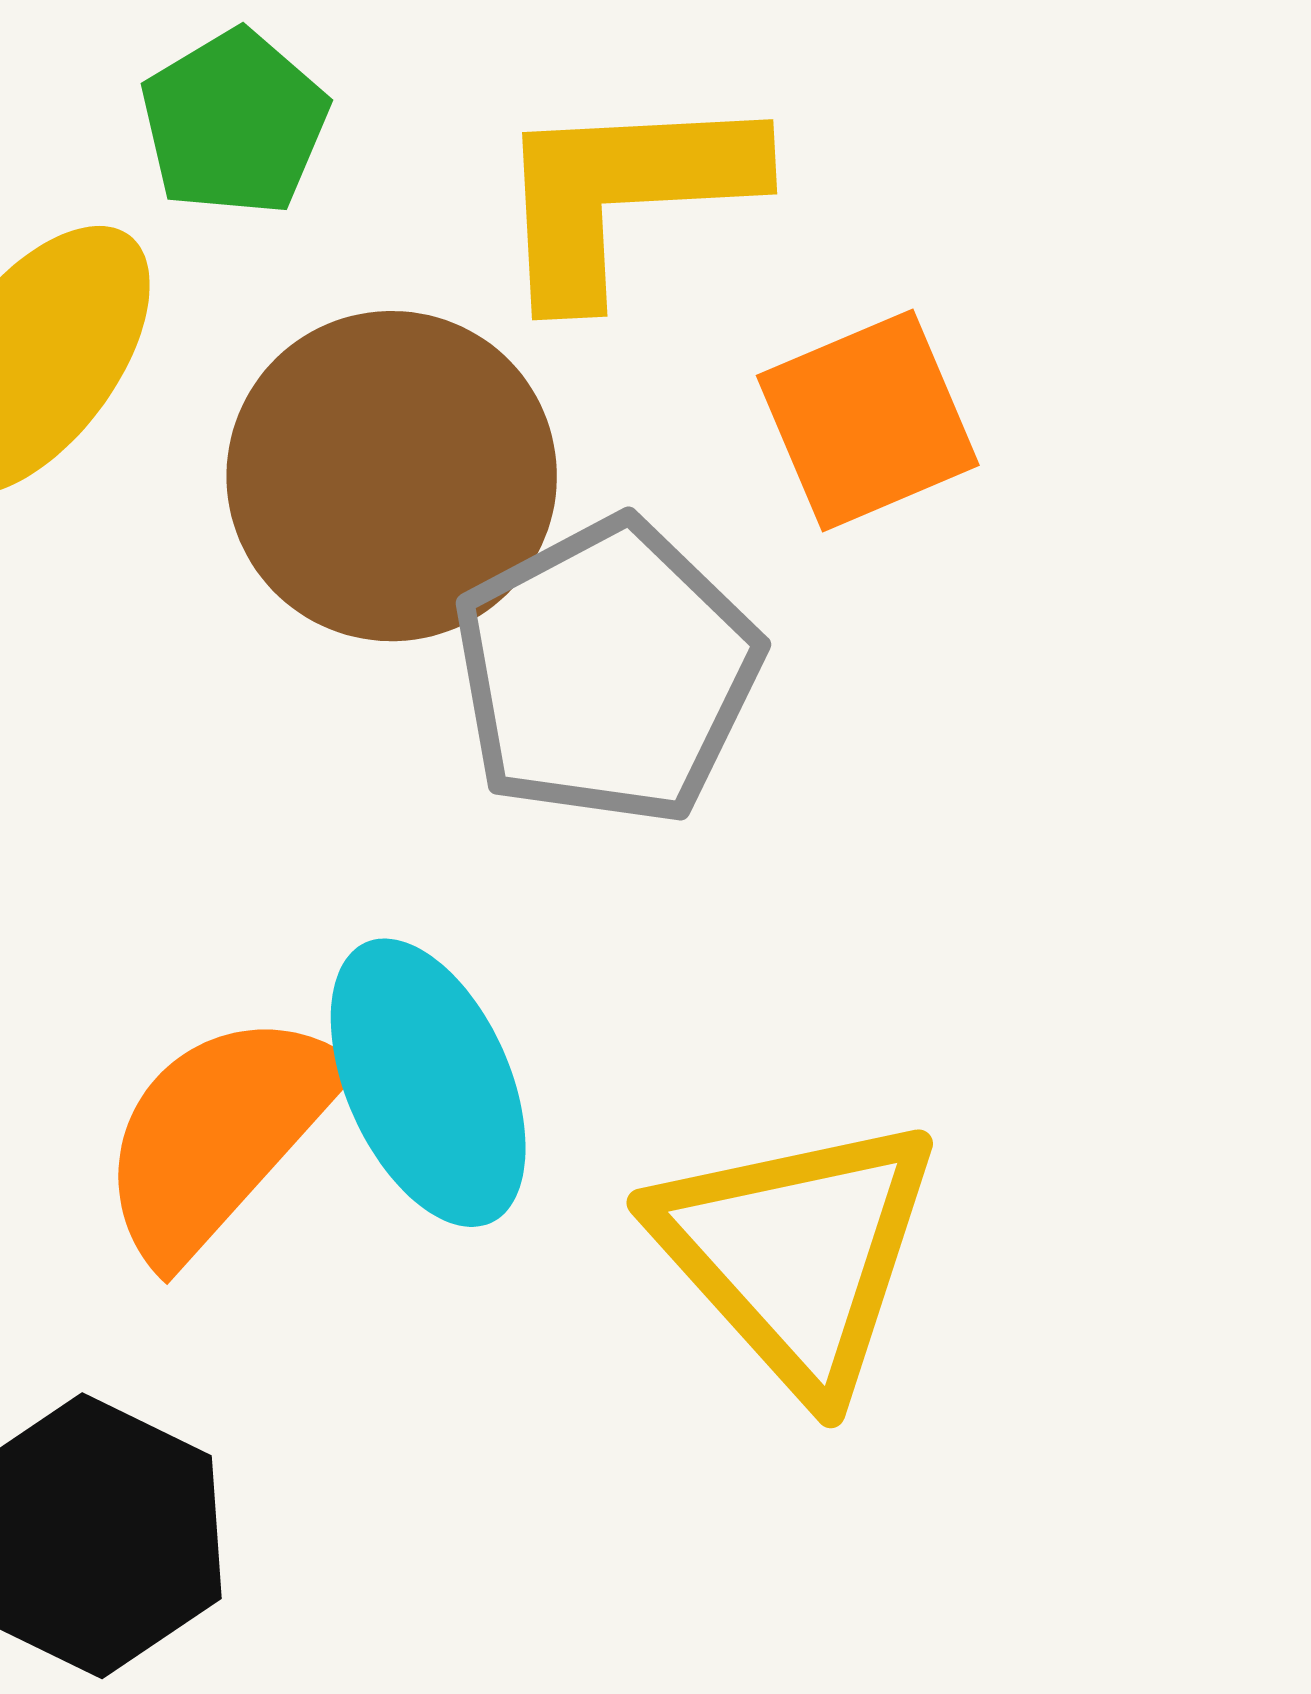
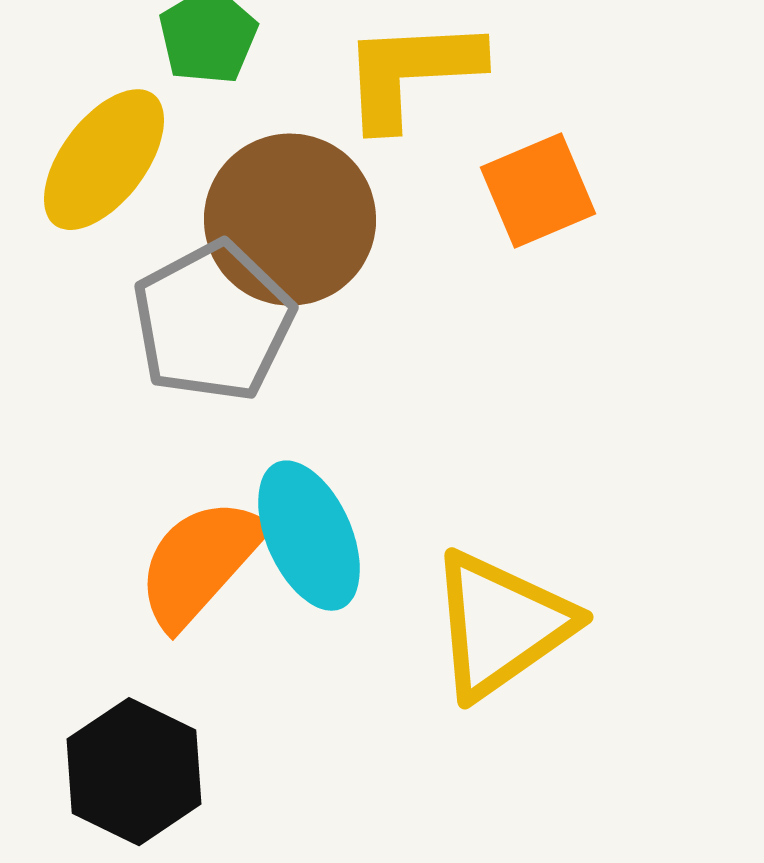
gray pentagon: (607, 672) -> (213, 322), moved
yellow triangle: (797, 1254) -> (501, 625), turned 37

